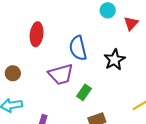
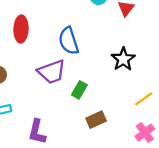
black star: (115, 60) -> (123, 59), moved

